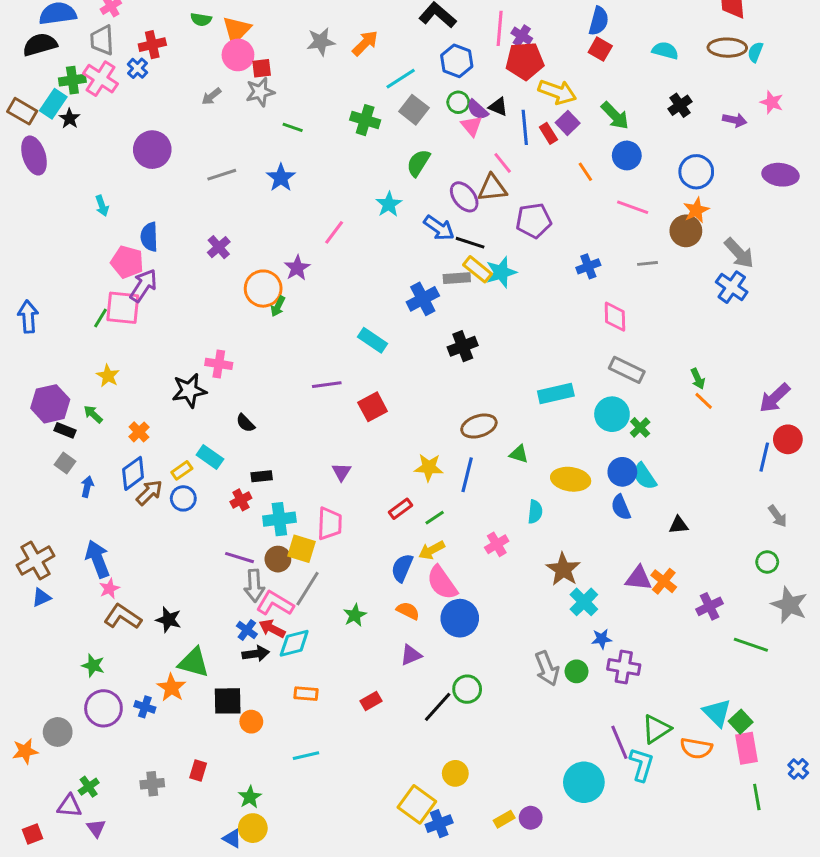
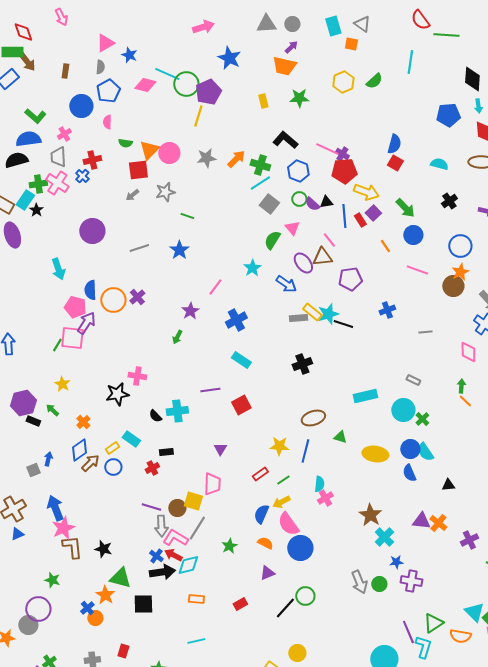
pink line: (500, 28) -> (327, 149), turned -70
pink circle: (238, 55) -> (169, 153), moved
red square: (262, 68) -> (138, 170), moved, size x1.5
black triangle: (498, 107) -> (326, 202), turned -32
green cross: (365, 120) -> (260, 165), moved
pink triangle: (472, 126) -> (292, 228), moved
cyan arrow: (102, 206) -> (58, 269), size x1.5
black line: (470, 243) -> (343, 324), moved
gray line: (647, 263) -> (425, 332), moved
orange circle: (263, 289) -> (113, 300), moved
blue cross: (423, 299) -> (236, 320), moved
pink diamond: (615, 317) -> (468, 352), moved
gray rectangle: (627, 370) -> (413, 380), size x0.6
green arrow: (698, 379) -> (461, 386), turned -152
gray square: (65, 463) -> (33, 470), moved, turned 32
cyan semicircle: (535, 512) -> (319, 484), moved
cyan cross: (279, 519) -> (177, 411), moved
pink star: (109, 589) -> (63, 528), size x1.6
brown L-shape: (123, 617) -> (72, 547), turned 50
black arrow: (256, 654) -> (162, 572), size x1.4
blue cross: (145, 707) -> (87, 608), turned 32
purple circle: (103, 708) -> (38, 609), moved
orange circle: (251, 722) -> (95, 618), moved

